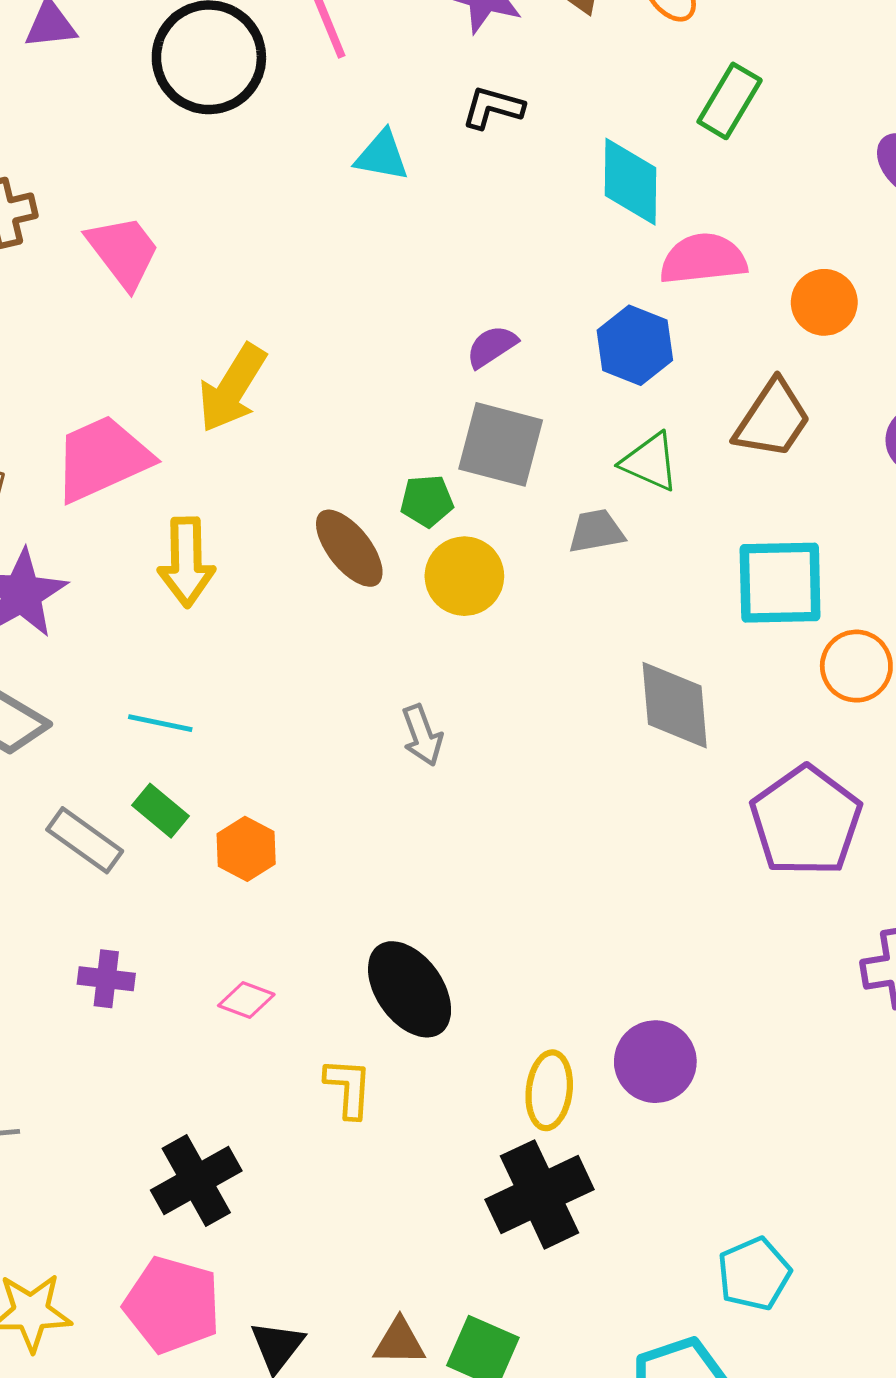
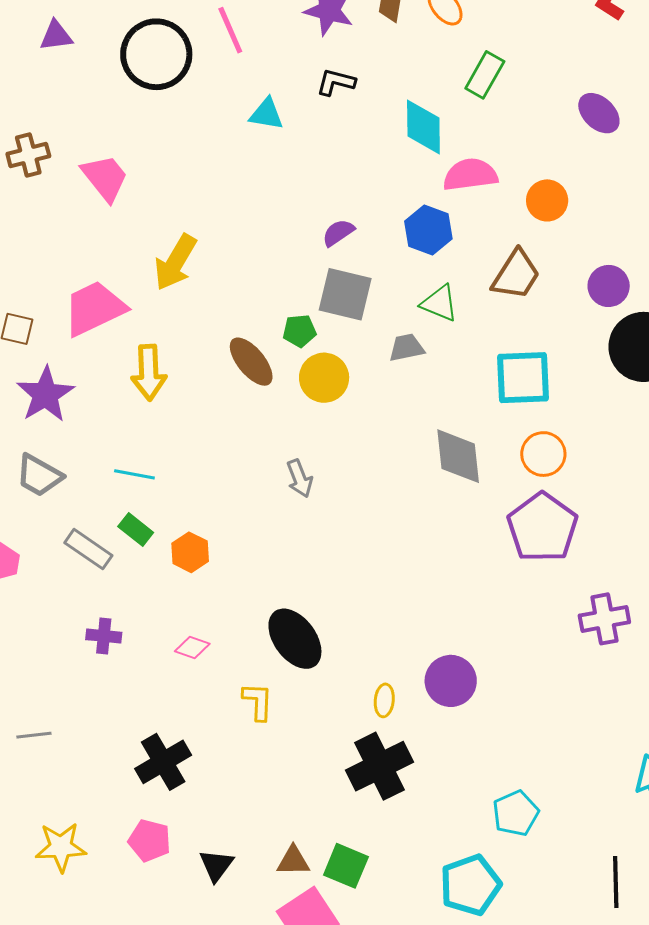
orange circle: (856, 666) -> (543, 454), moved
yellow ellipse: (549, 1090) -> (384, 700), size x0.7
pink pentagon: (172, 1305) -> (150, 841), size x0.7

